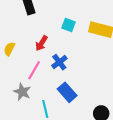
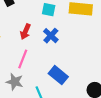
blue cross: (59, 62) -> (51, 36), moved

